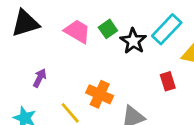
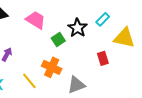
green square: (108, 29) -> (58, 39), moved
cyan rectangle: (167, 29) -> (103, 19), size x0.6

